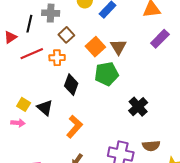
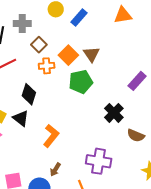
purple rectangle: (160, 39) -> (137, 81), moved
orange cross: (57, 58) -> (47, 66), moved
black diamond: (71, 85) -> (29, 94), moved
brown semicircle: (151, 146) -> (136, 135), moved, turned 30

